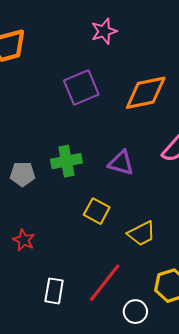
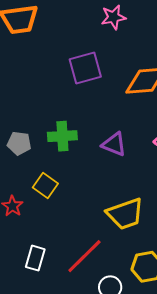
yellow square: (97, 211) -> (45, 185), moved
yellow trapezoid: (142, 234) -> (125, 214), size x1.4

